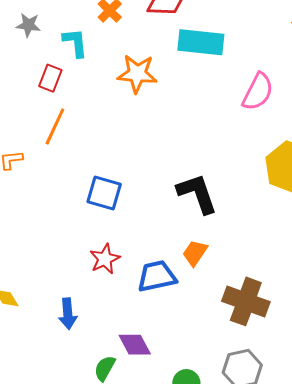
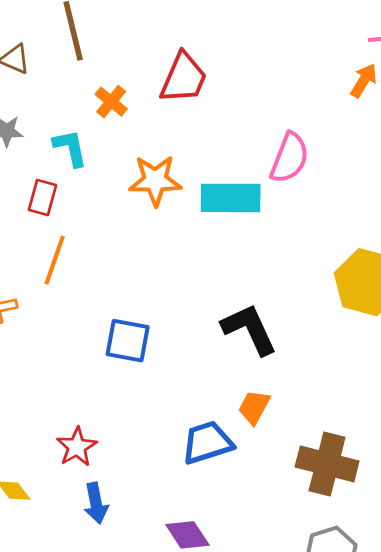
cyan rectangle: (201, 42) -> (231, 198), moved
pink semicircle: (258, 92) -> (289, 158), moved
red star: (105, 259) -> (77, 447), moved

